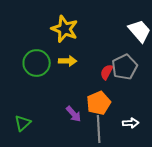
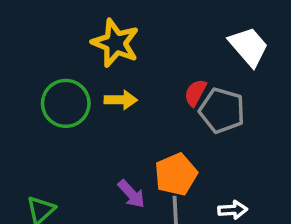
gray pentagon: (125, 67) -> (222, 110), turned -30
red semicircle: (107, 72) -> (195, 93), moved

